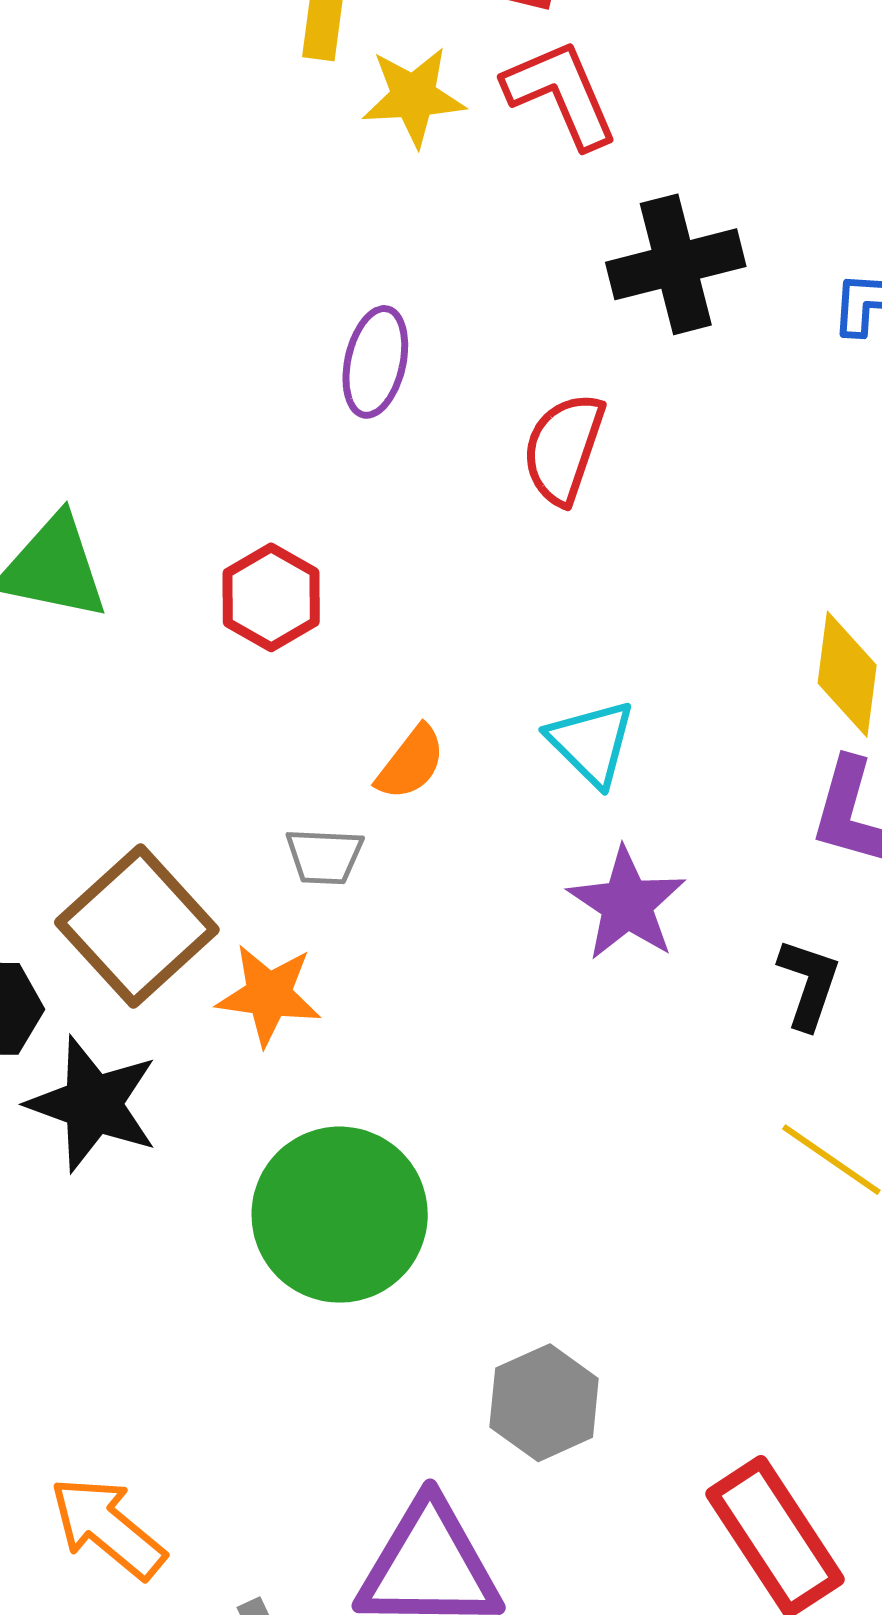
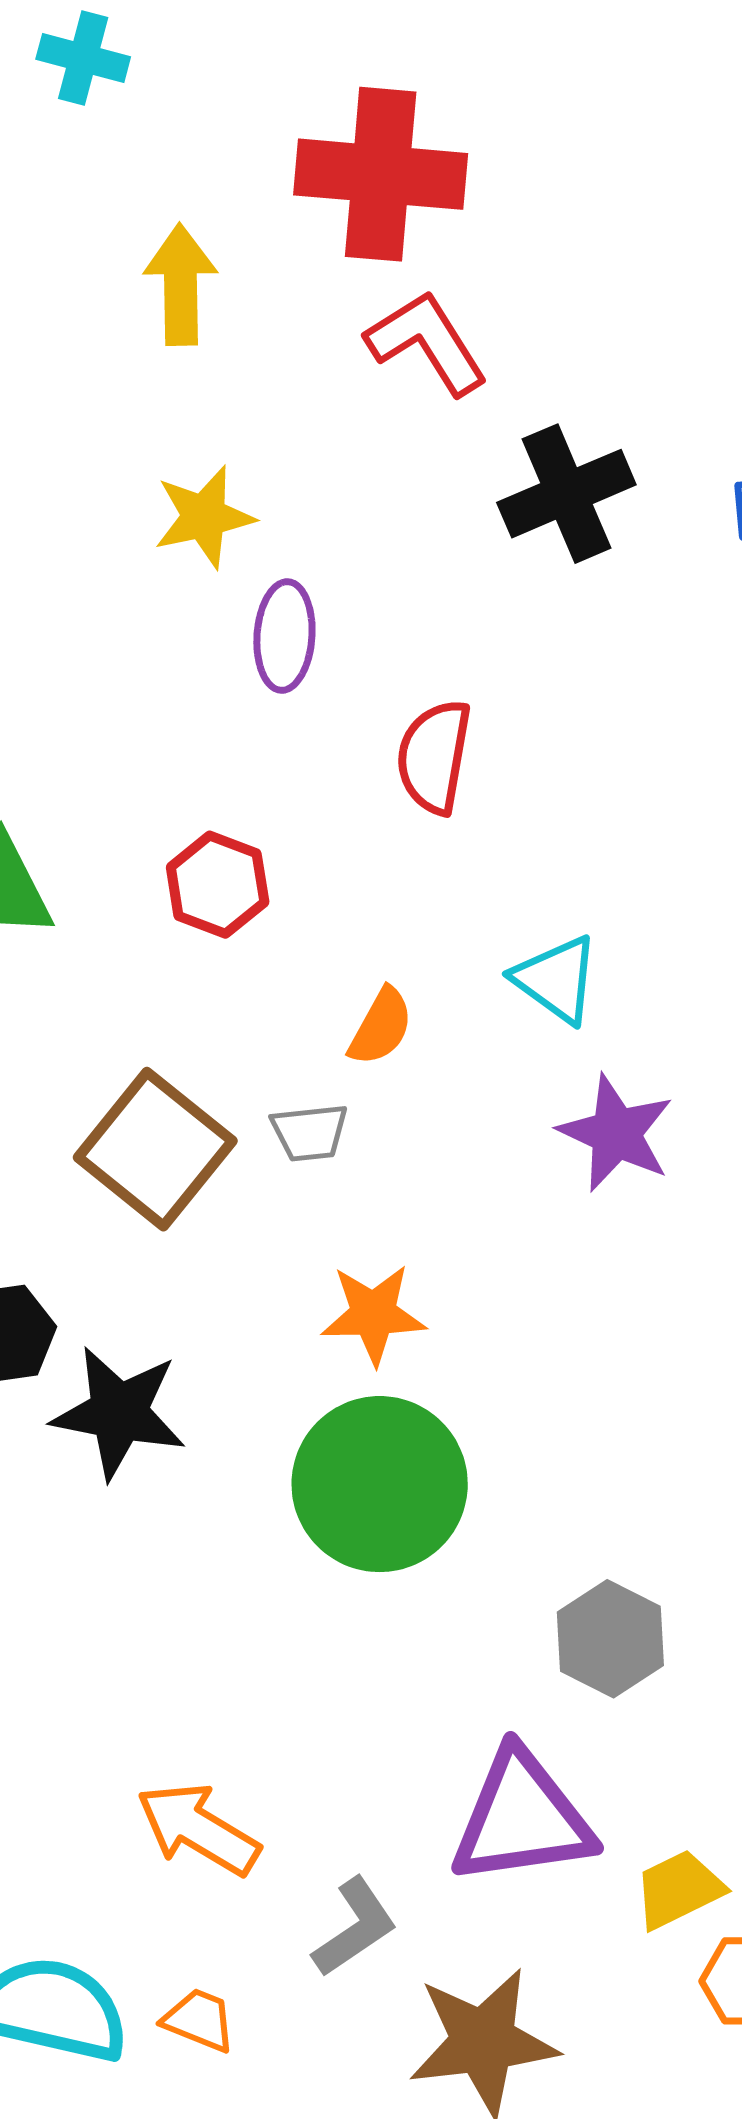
yellow star: (414, 97) -> (204, 517), moved
red semicircle: (564, 448) -> (434, 757), moved
brown square: (137, 926) -> (155, 1149), moved
orange star: (269, 995) -> (373, 1314), moved

